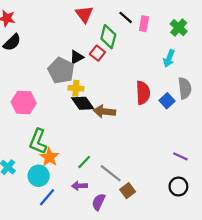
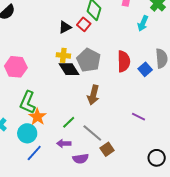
cyan arrow: (169, 58) -> (143, 23), moved
gray pentagon: (61, 71) -> (89, 60), moved
brown arrow: (104, 111) -> (93, 95), moved, turned -84
purple line: (180, 156) -> (139, 117), moved
black circle: (178, 187) -> (157, 158), moved
purple semicircle: (99, 202) -> (81, 159), turned -126

